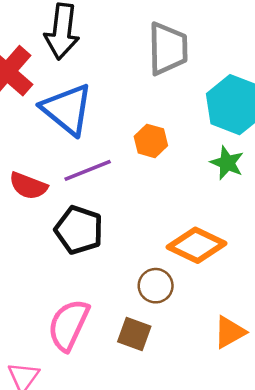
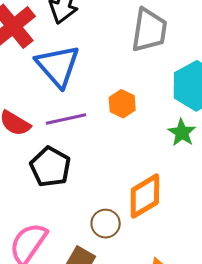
orange diamond: (196, 245) -> (145, 196), turned -66

